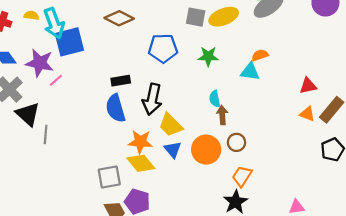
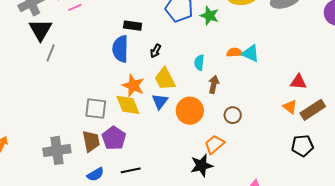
orange semicircle: (260, 55) -> (234, 52), moved
green star: (208, 56) -> (209, 16), moved
black arrow: (152, 99) -> (156, 51), size x0.5
cyan semicircle: (215, 99) -> (199, 63), moved
brown circle: (237, 142) -> (233, 115), moved

